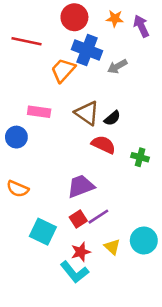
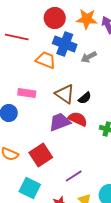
orange star: (115, 19) -> (87, 19), size x1.5
orange trapezoid: (63, 70) -> (46, 60), turned 70
purple trapezoid: (81, 186) -> (60, 122), moved
red square: (78, 219) -> (41, 155), moved, size x1.6

